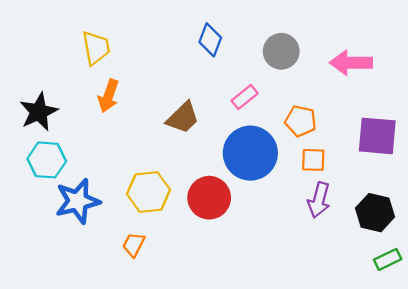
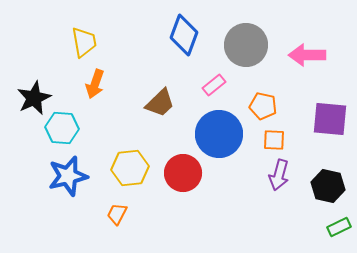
blue diamond: (210, 40) -> (184, 35), size x1.4
gray circle: (281, 51) -> (246, 45), size x1.4
cyan hexagon: (47, 160) -> (62, 128), moved

